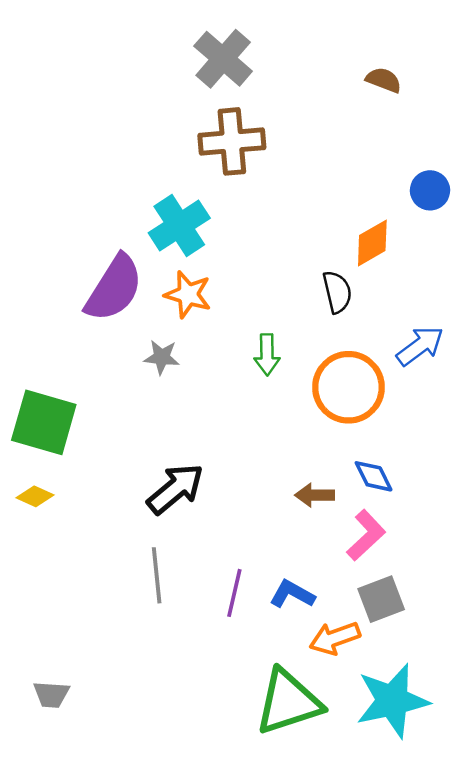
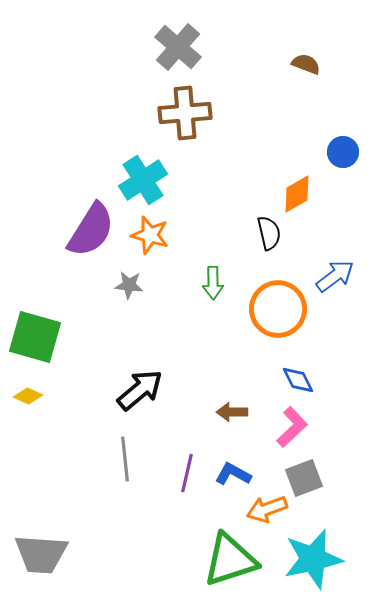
brown arrow: (315, 495) -> (232, 412), moved
gray trapezoid: (51, 694) -> (41, 554), size x1.8

